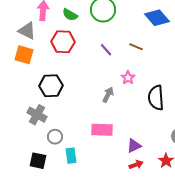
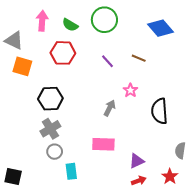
gray triangle: (27, 31) -> (14, 40), moved
gray cross: (37, 115) -> (50, 129), moved, turned 30
black square: (38, 161) -> (13, 177), moved

